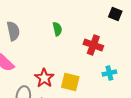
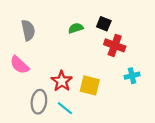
black square: (115, 14) -> (104, 24), moved
green semicircle: (57, 29) -> (76, 28), turned -96

